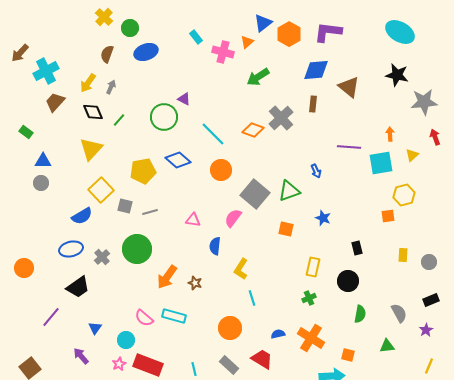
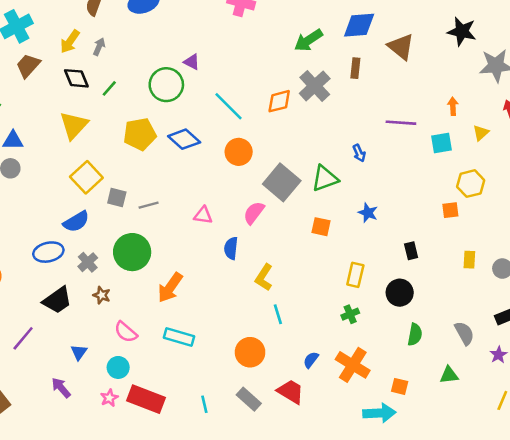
green arrow: (258, 77) -> (308, 40), moved
orange diamond: (253, 130) -> (279, 101), turned -35
cyan square: (381, 163) -> (441, 143), size x0.7
yellow pentagon: (143, 171) -> (140, 134), moved
blue semicircle: (82, 216) -> (76, 222), moved
brown star: (195, 283) -> (102, 295), moved
pink semicircle: (144, 318) -> (126, 332), moved
blue semicircle: (278, 334) -> (311, 360), turned -40

